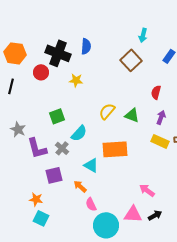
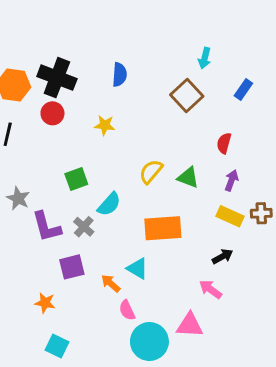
black cross: (58, 53) -> (57, 78), moved
cyan triangle: (91, 165) -> (137, 268), moved
black arrow: (155, 215) -> (222, 257), moved
cyan square: (41, 218) -> (57, 346), moved

